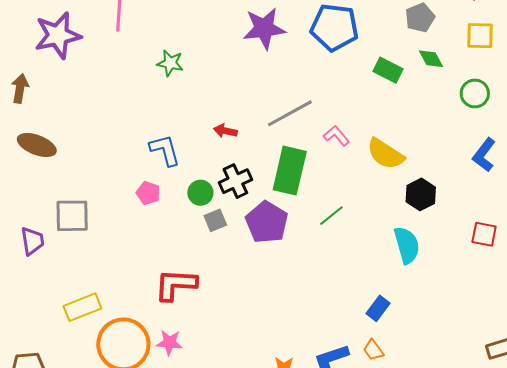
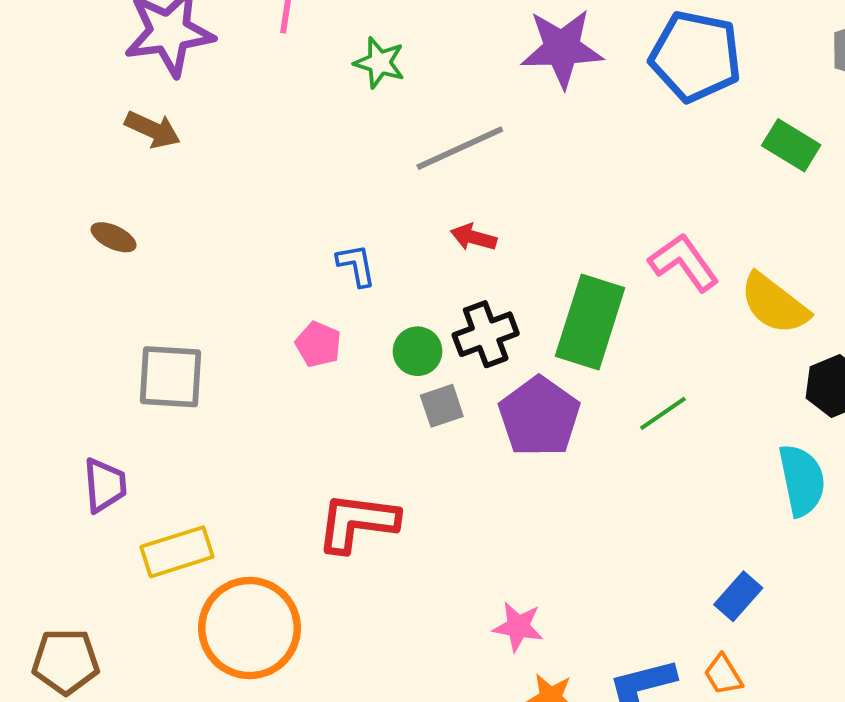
green star: (170, 63) -> (379, 63), moved
brown arrow: (20, 88) -> (153, 130), moved, turned 100
gray line: (290, 113) -> (460, 148), moved
pink L-shape: (336, 136) -> (684, 262), size x1.4
brown ellipse: (37, 145) -> (114, 237), size x0.6
blue L-shape: (165, 150) -> (356, 265), size x0.7
purple trapezoid: (32, 241) -> (105, 485), moved
pink star: (169, 343) -> (518, 627), moved

